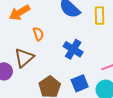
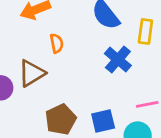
blue cross: (73, 49) -> (118, 60), moved

